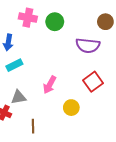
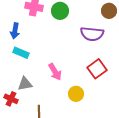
cyan rectangle: (14, 65) -> (21, 53), turned 49
pink arrow: (50, 85) -> (55, 72), turned -60

